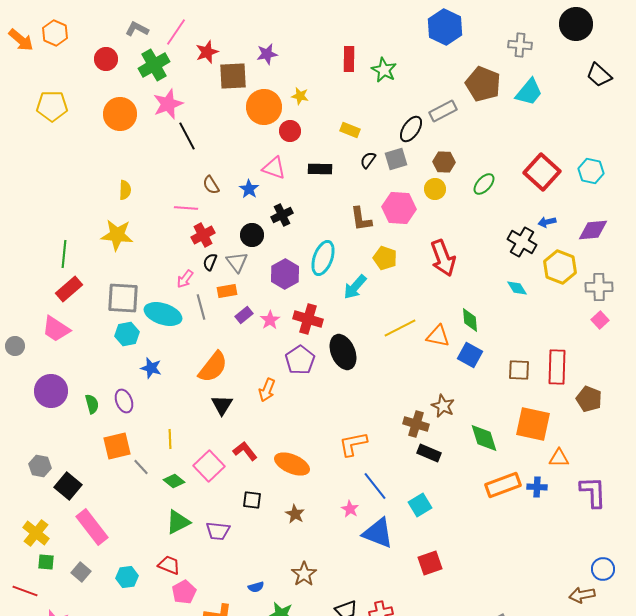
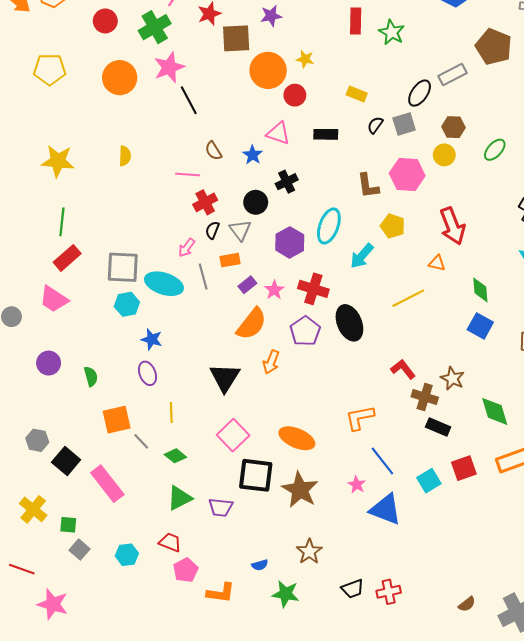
yellow star: (117, 235) -> (58, 161), moved
orange triangle: (438, 336) -> (437, 263), moved, size x0.7
orange semicircle: (213, 367) -> (252, 324), moved
purple circle: (51, 391) -> (49, 363), size x0.7
purple ellipse: (124, 401) -> (148, 373), moved
black triangle: (222, 405) -> (225, 377), size x1.4
red L-shape: (245, 451) -> (403, 369), moved
pink square: (209, 466) -> (233, 435), moved
black square: (252, 500) -> (256, 475), size x1.8
brown star: (295, 514) -> (300, 490), size x1.8
pink rectangle: (92, 527) -> (107, 484), moved
green square: (46, 562) -> (68, 525), moved
red square: (430, 563) -> (464, 468), moved

